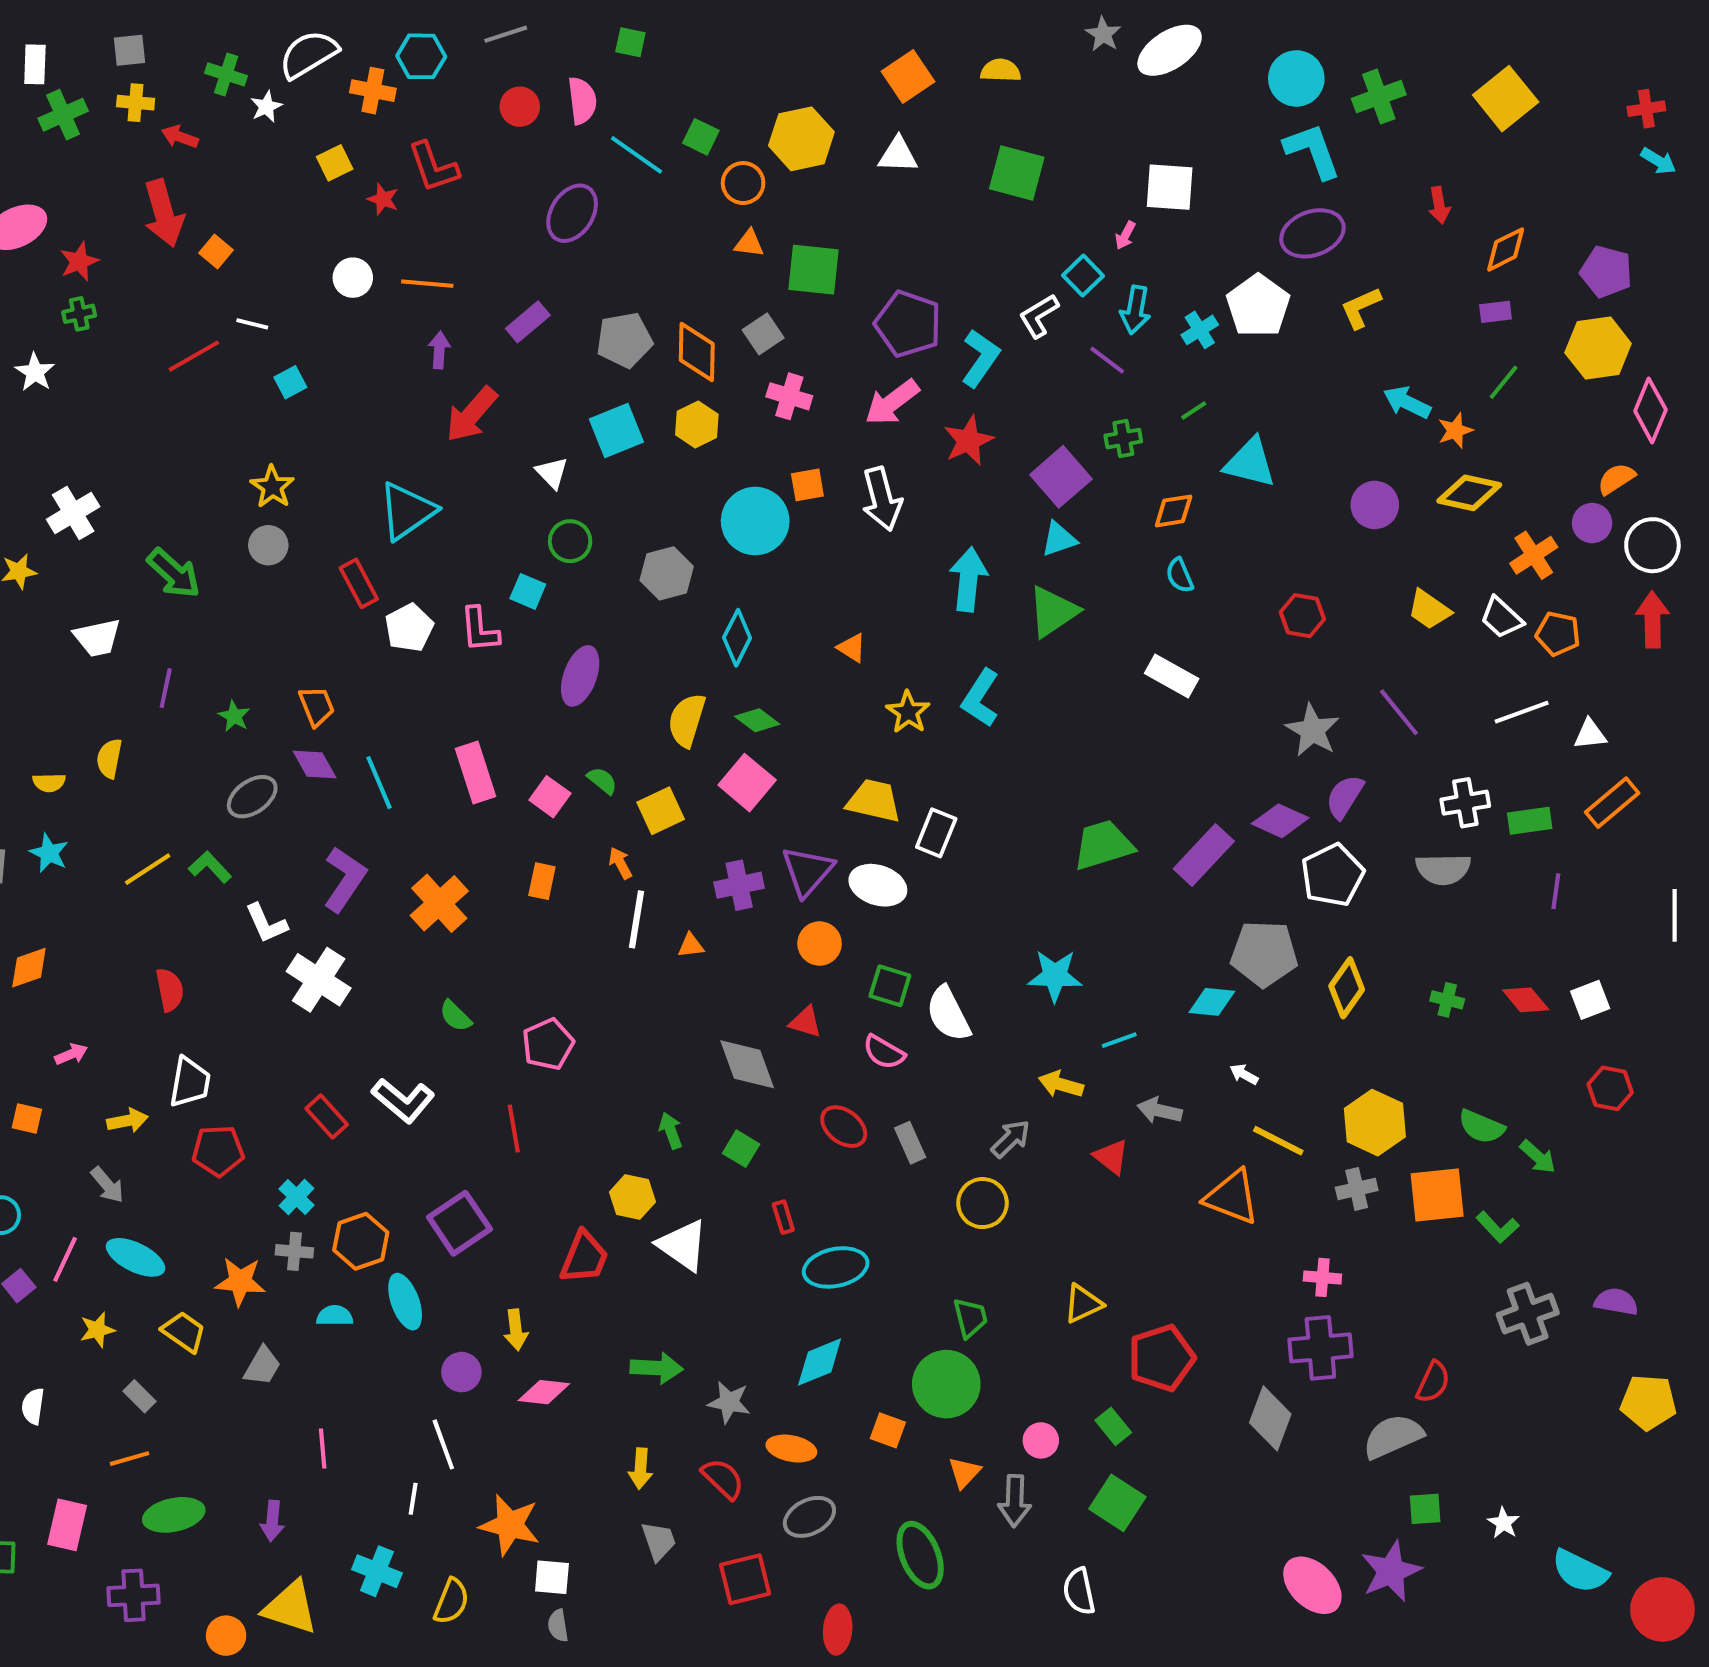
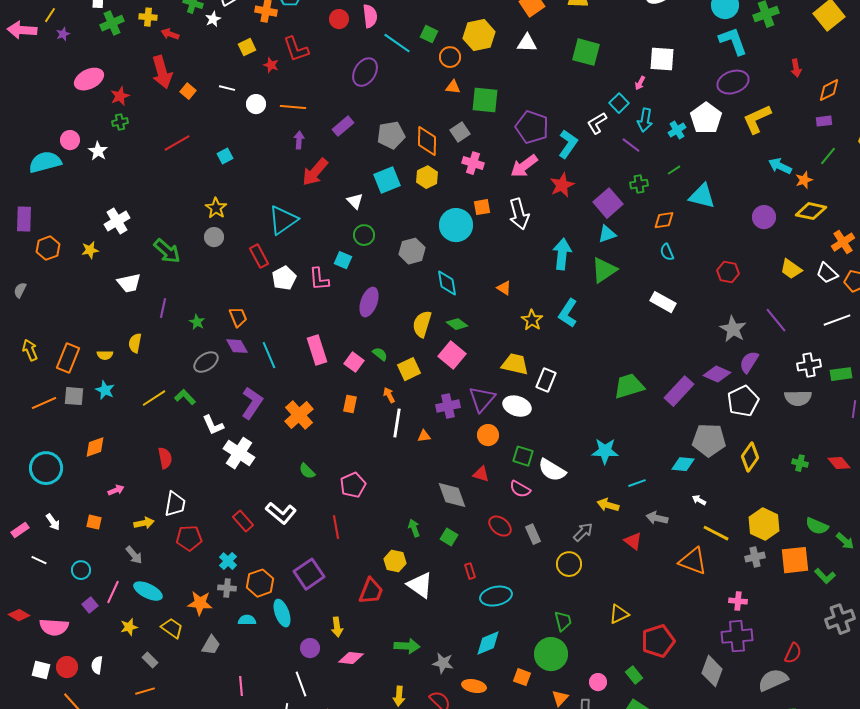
yellow L-shape: (1361, 308) -> (757, 119), size x1.4
white line: (252, 324) -> (227, 88), moved
cyan diamond: (737, 638) -> (447, 283), turned -36
white semicircle: (948, 1014) -> (552, 470), turned -32

